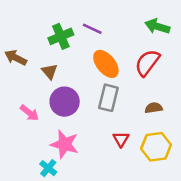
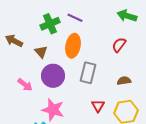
red semicircle: (147, 63) -> (119, 45), size x0.7
orange ellipse: (106, 64) -> (73, 46), moved, turned 50

